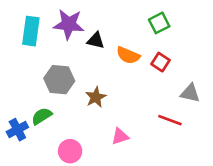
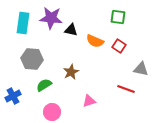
green square: (159, 23) -> (118, 17), turned 35
gray hexagon: (59, 80) -> (32, 59), moved
green semicircle: (42, 116) -> (44, 85), moved

